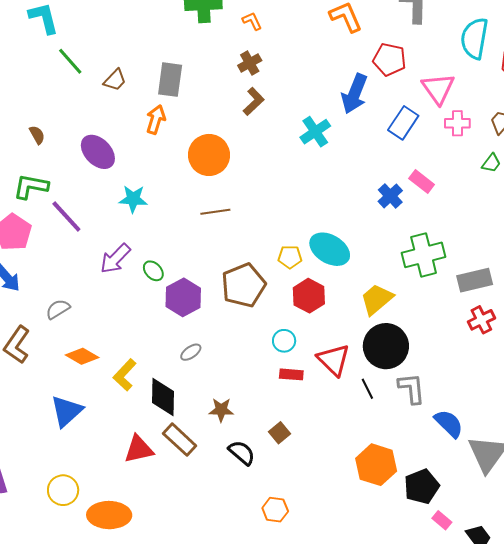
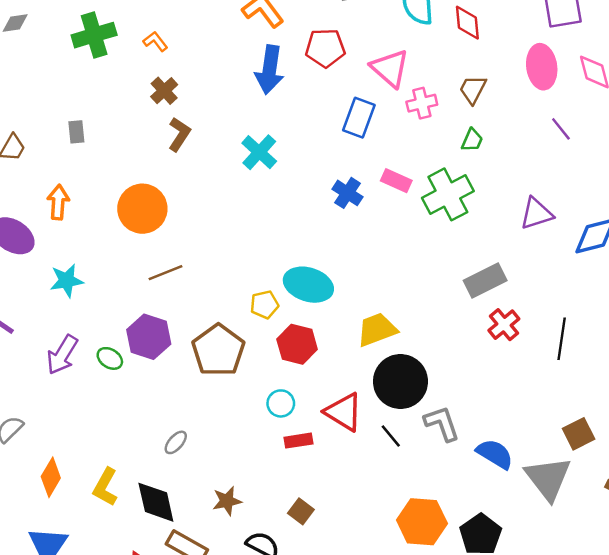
gray rectangle: (170, 80) -> (76, 132), size x0.6
blue arrow: (355, 94) -> (270, 70), moved
orange arrow: (156, 120) -> (58, 202), moved
blue cross: (390, 196) -> (347, 193), moved
green cross: (424, 255) -> (448, 194), moved
purple hexagon: (183, 297) -> (149, 337), moved
yellow trapezoid: (377, 299) -> (377, 330), turned 33
orange diamond: (82, 356) -> (51, 477), turned -76

